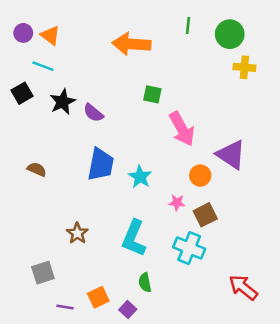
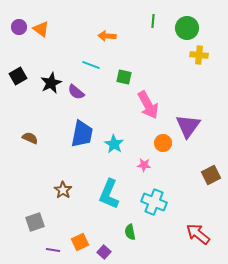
orange arrow: (131, 44) -> (107, 36), size x0.6
cyan line: (43, 66) -> (91, 65), moved
purple triangle: (231, 155) -> (188, 126), turned 32
brown square: (205, 215) -> (211, 175), moved
green semicircle: (145, 282) -> (130, 232), moved

